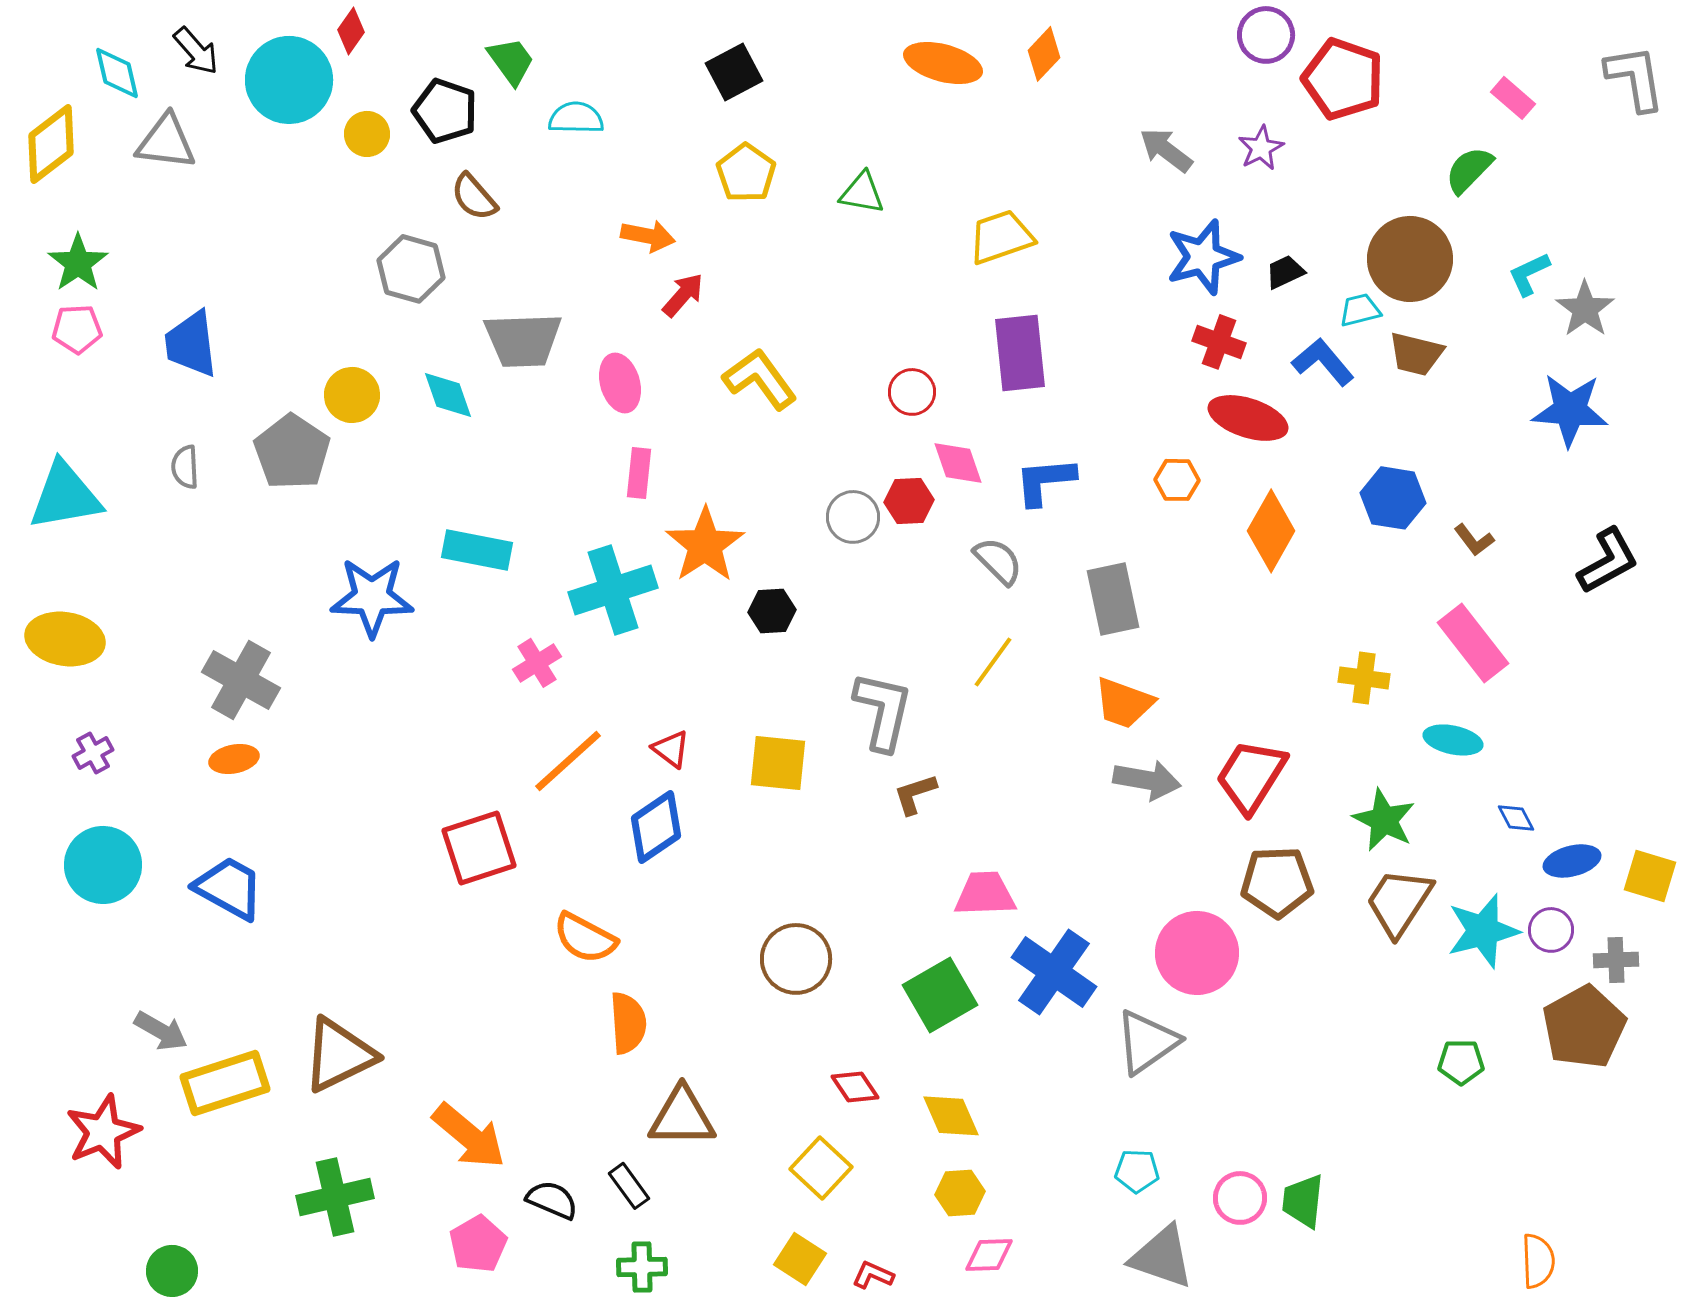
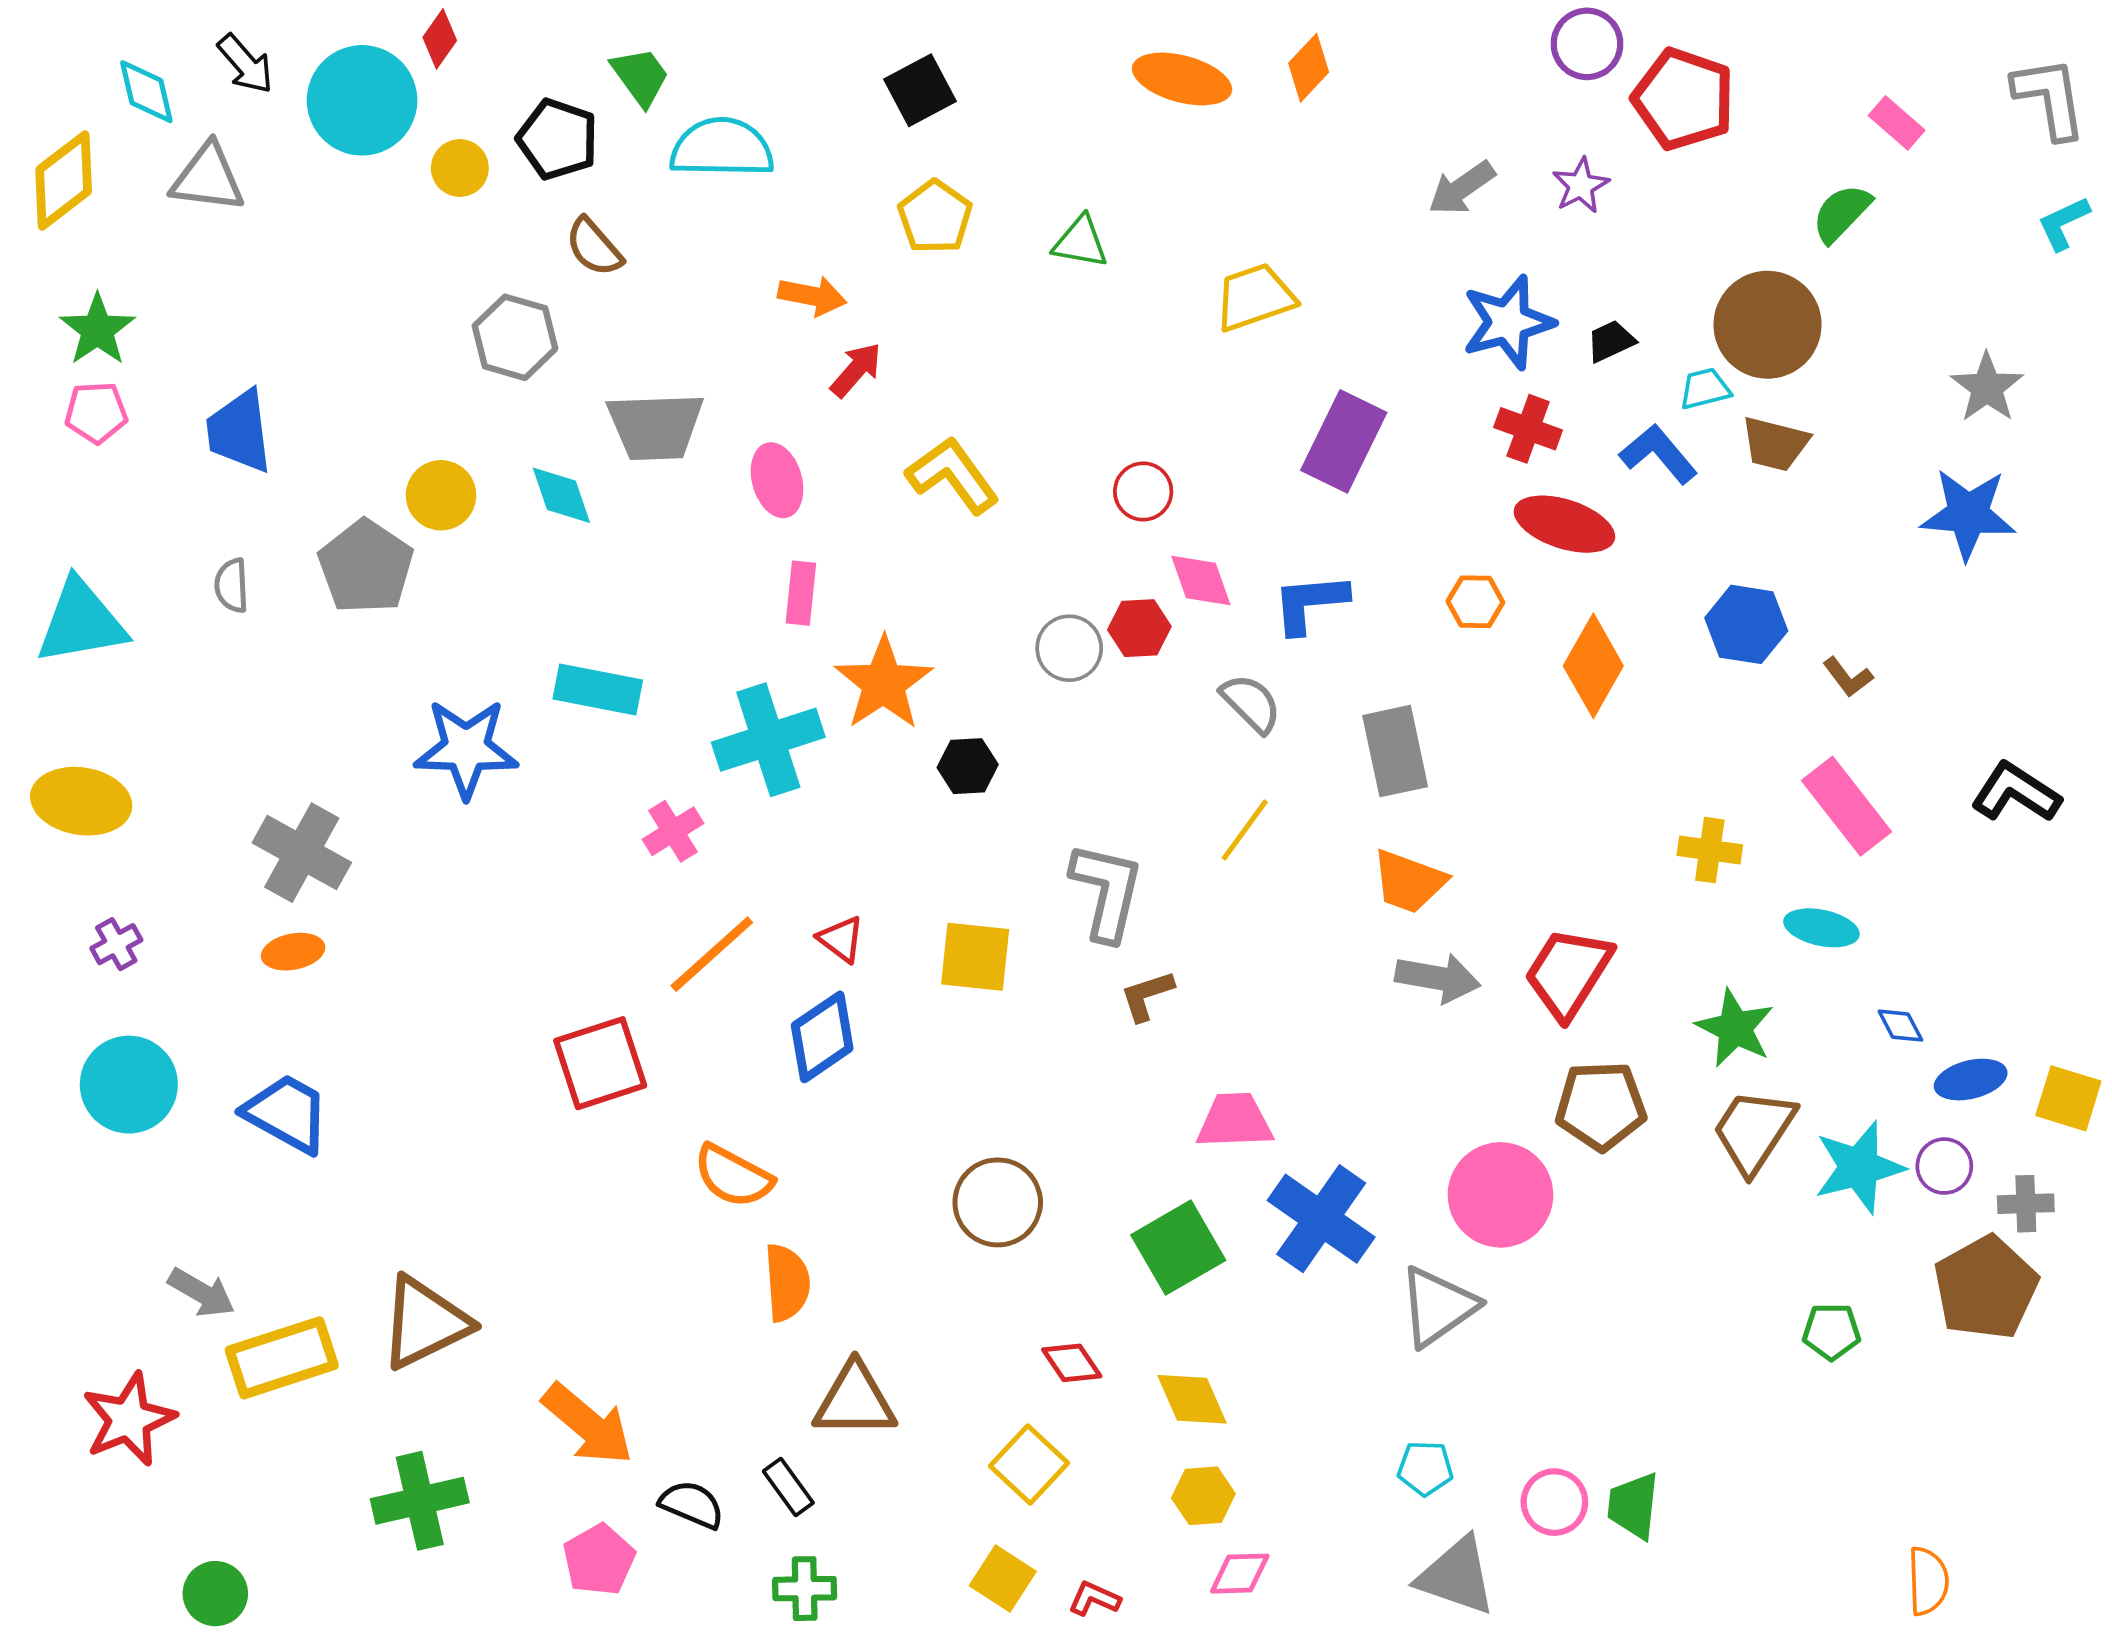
cyan semicircle: (576, 118) -> (722, 148), size x1.5
gray arrow: (1166, 150) -> (1462, 188), turned -72
cyan L-shape: (1529, 274) -> (2063, 223), moved
purple rectangle: (1020, 353) -> (1344, 441), moved, turned 32
black L-shape: (1608, 561) -> (2016, 792), moved, turned -118

